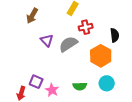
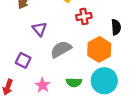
gray semicircle: (68, 44) -> (61, 49), moved
purple square: (36, 82) -> (23, 60), moved
cyan circle: (107, 83) -> (104, 81), size x1.5

